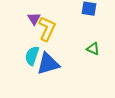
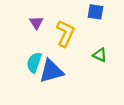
yellow L-shape: (47, 29) -> (65, 33), moved

